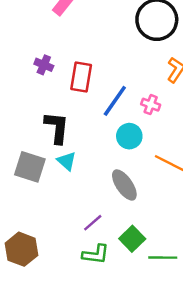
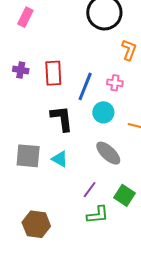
black L-shape: (57, 128) -> (62, 118), moved
cyan triangle: (67, 161) -> (60, 159), moved

